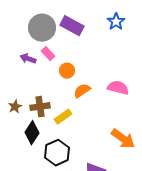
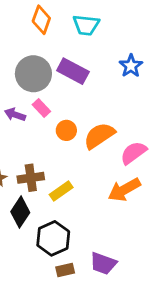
pink semicircle: (118, 88) -> (134, 153), turned -50
orange semicircle: (82, 91) -> (99, 136), moved, size x1.4
orange arrow: (123, 139) -> (124, 190), moved, turned 115

